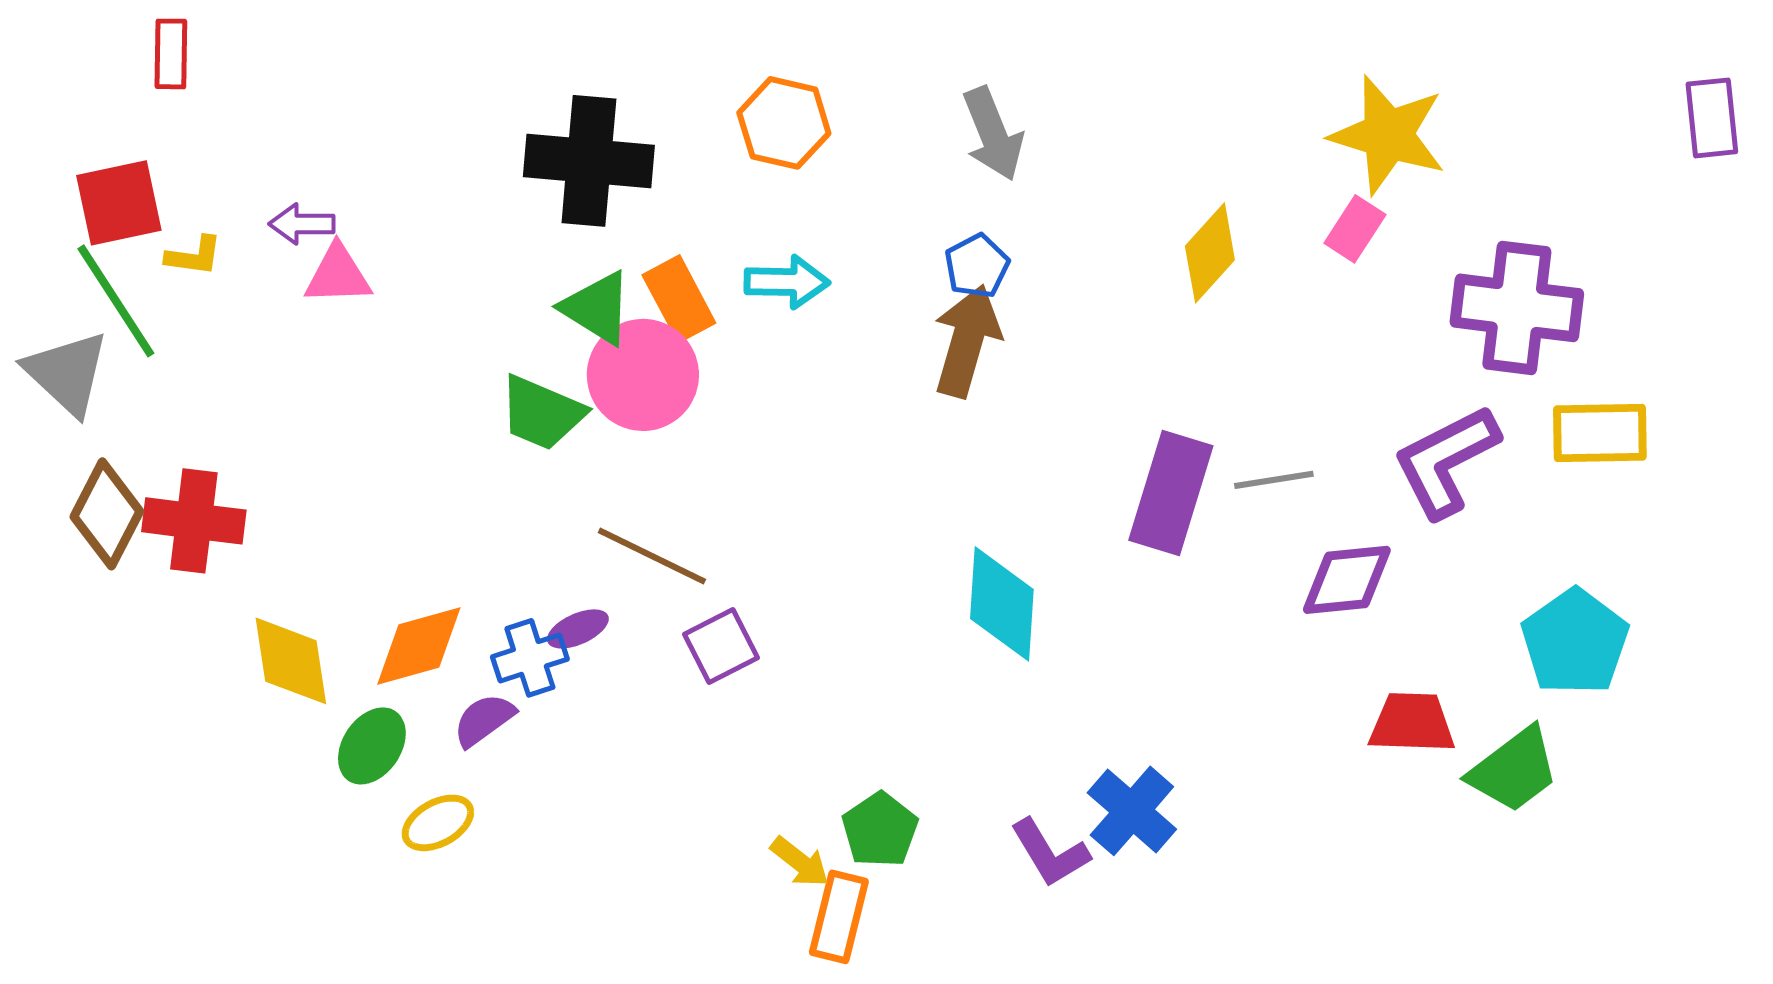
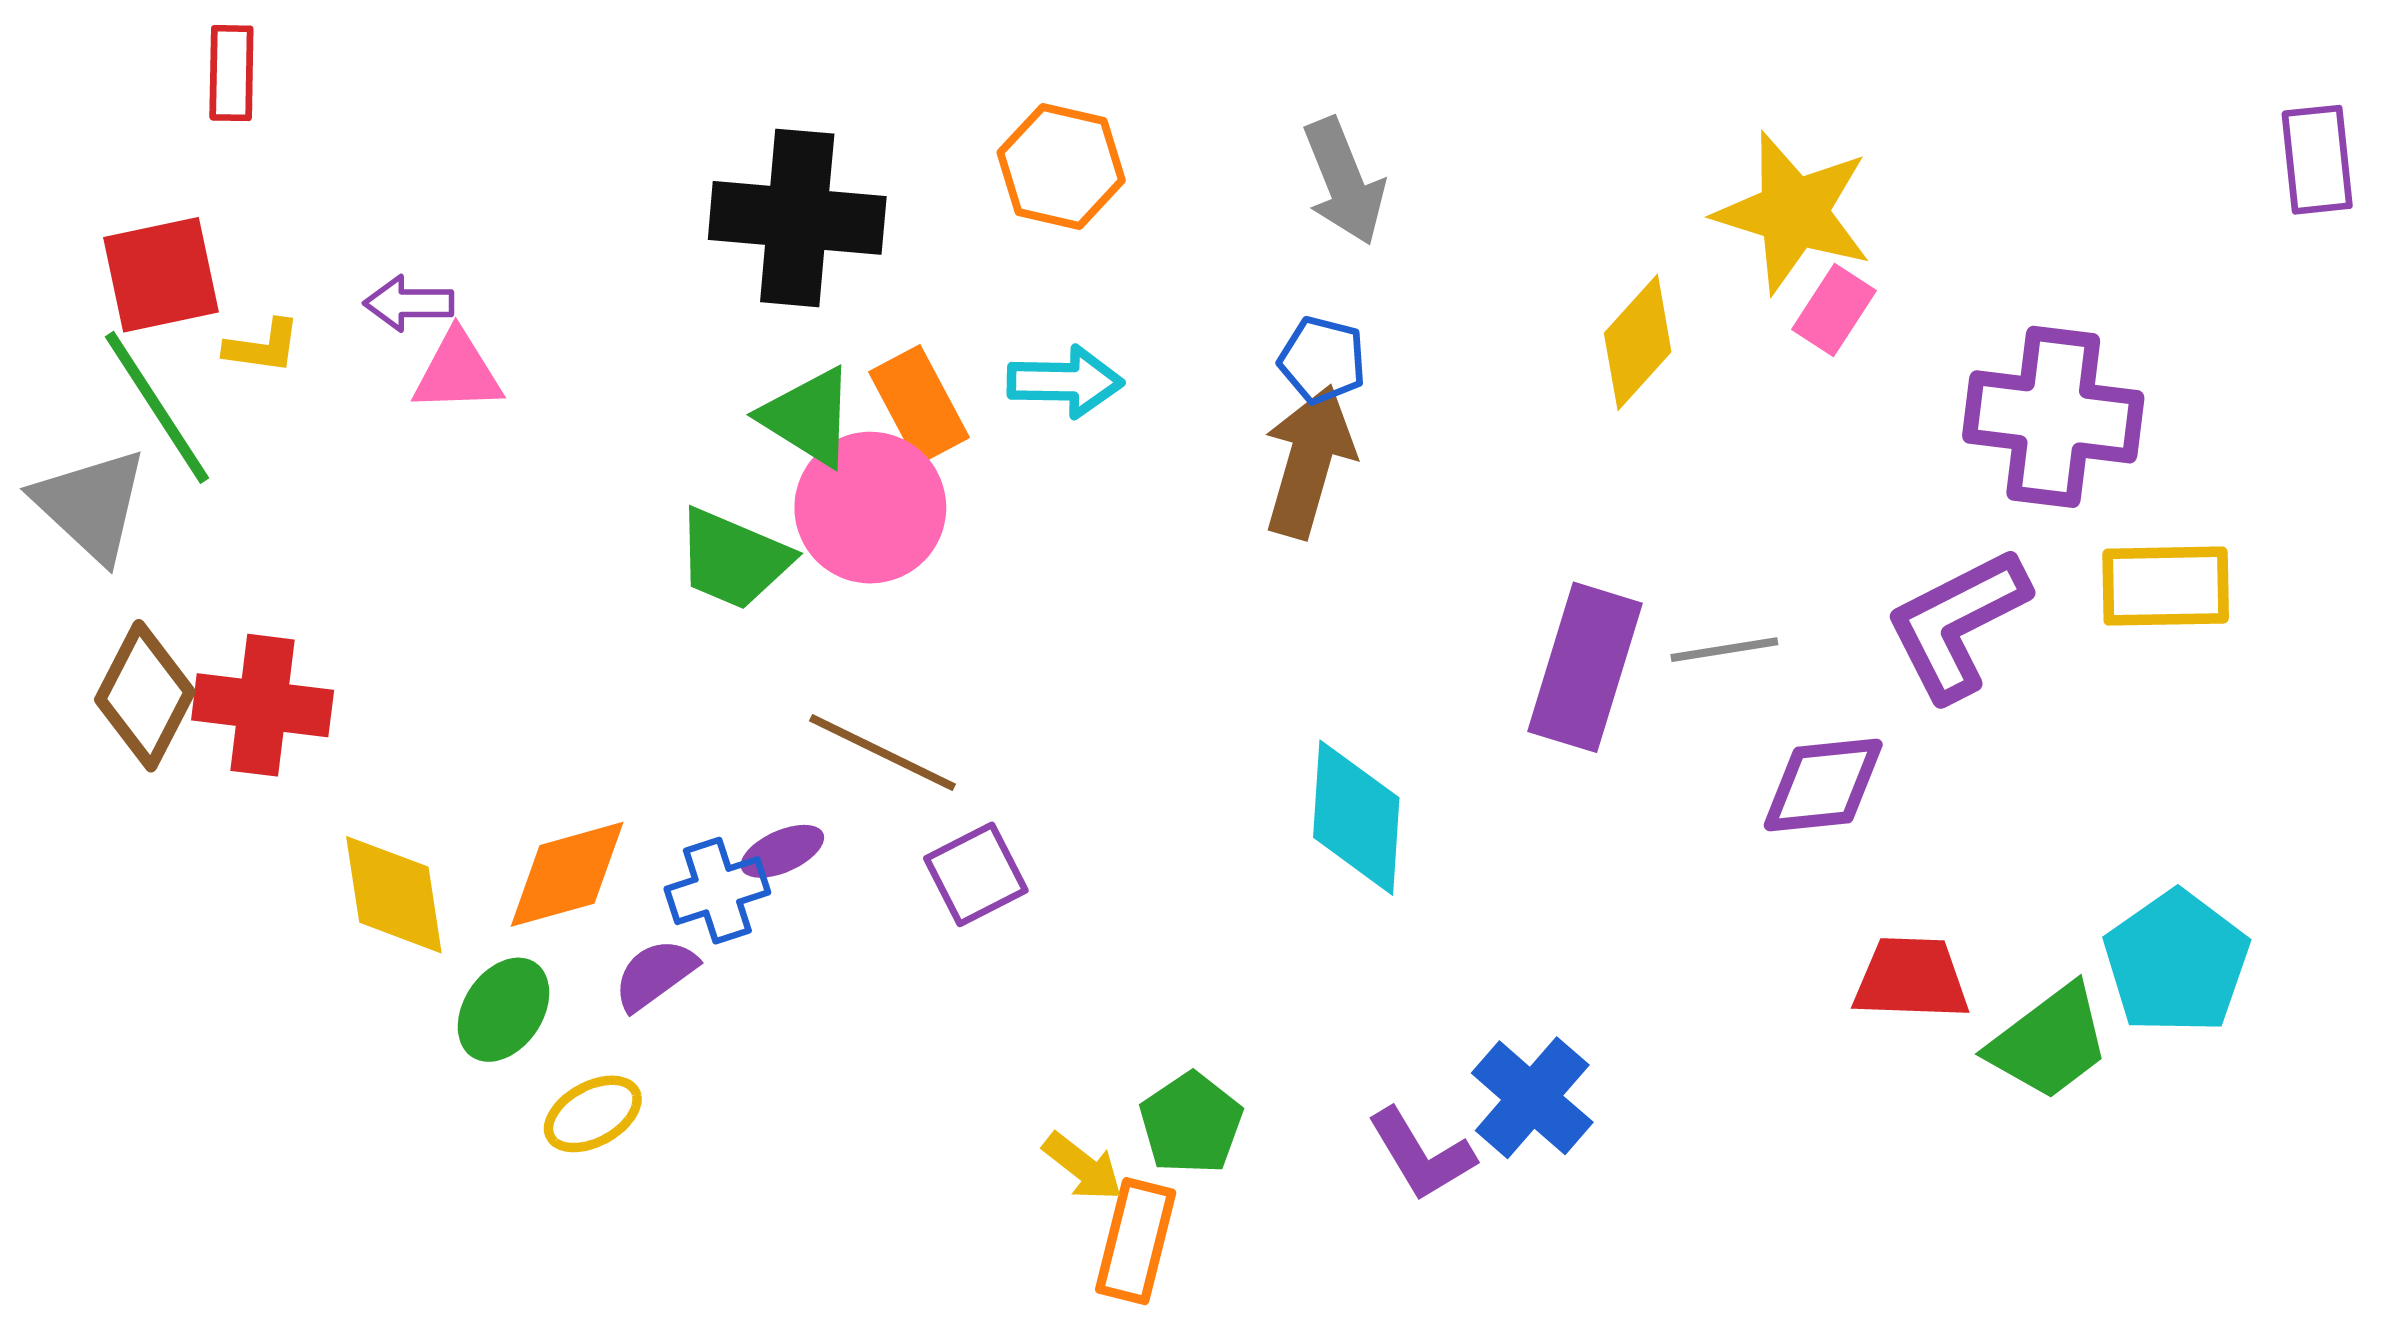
yellow star: (1388, 135) -> (1793, 212), moved
blue pentagon: (977, 266) -> (1322, 360), turned -30
cyan pentagon: (1575, 642) -> (2176, 962), moved

